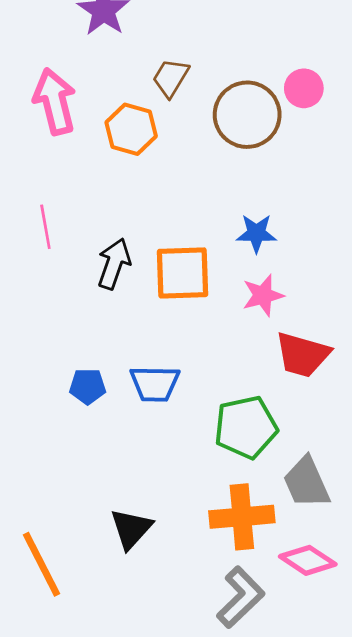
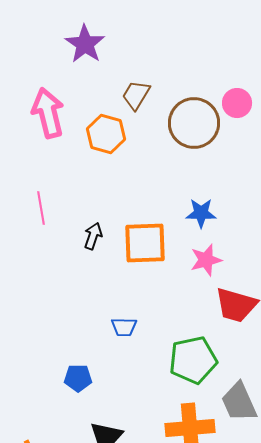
black arrow: (114, 264) -> (93, 236), size x0.7
blue trapezoid: (155, 384) -> (124, 327), size x0.7
blue pentagon: (88, 386) -> (78, 378), moved

